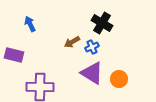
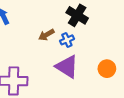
orange circle: (119, 79) -> (107, 69), moved

